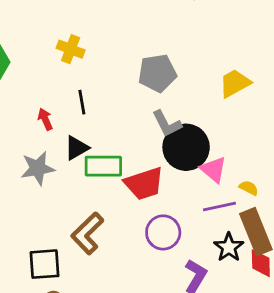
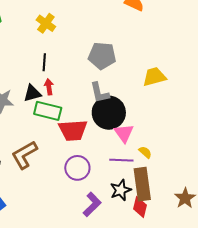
red arrow: (45, 119) -> (49, 87), moved

